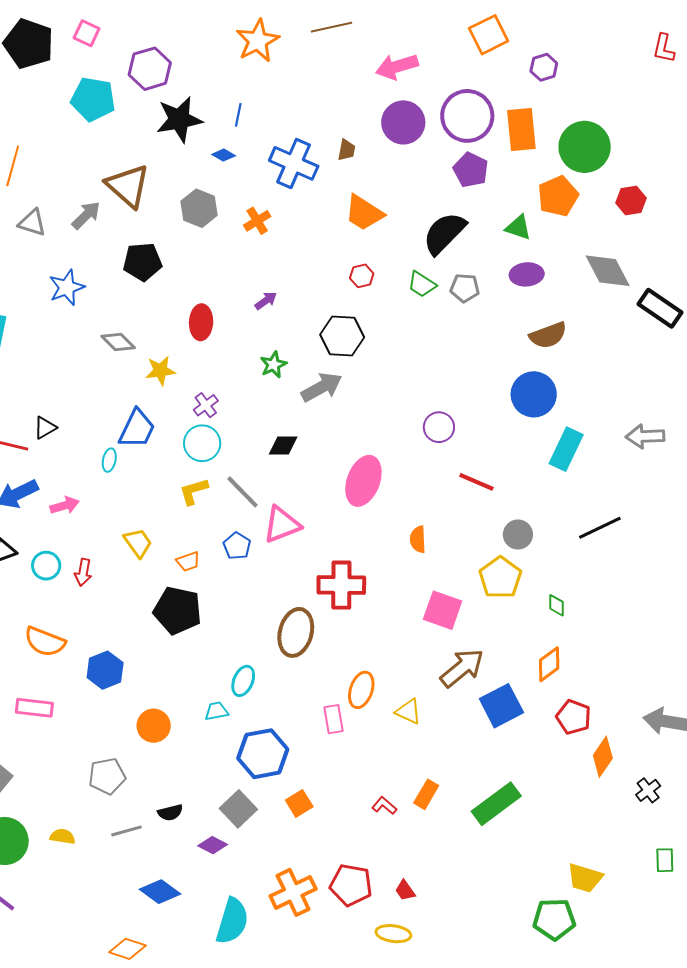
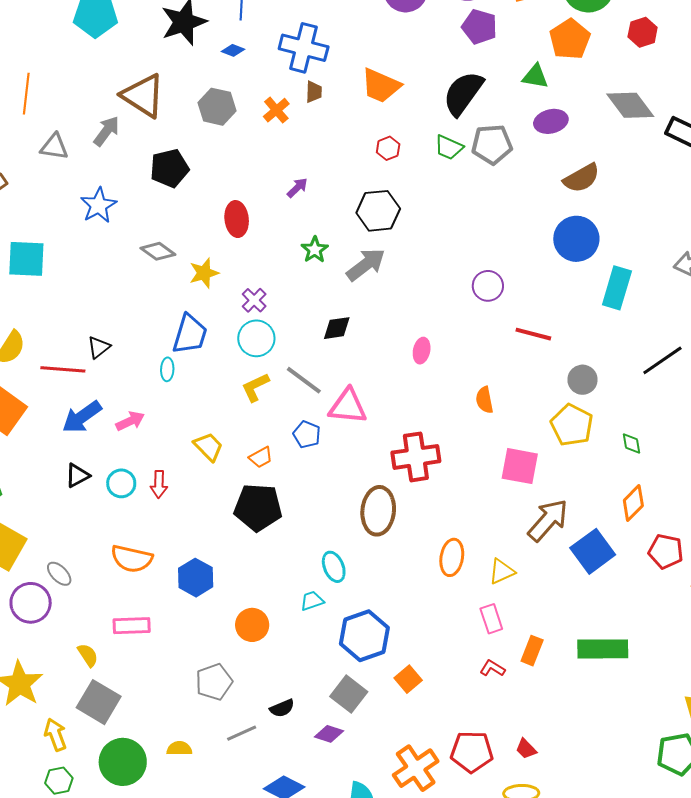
brown trapezoid: (347, 150) -> (314, 92), moved
gray pentagon: (465, 288) -> (492, 144), size x1.4
pink ellipse: (363, 481) -> (422, 351), size x0.5
pink triangle: (282, 525) -> (348, 406), turned 36
cyan ellipse: (243, 681) -> (334, 567), turned -36
yellow triangle: (408, 711) -> (502, 571), turned -40
pink rectangle: (334, 719) -> (491, 619), moved
green rectangle: (496, 804) -> (603, 649), turned 45

